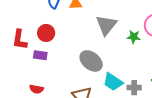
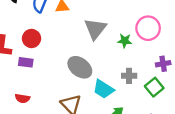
gray cross: (134, 88) -> (129, 76), moved

